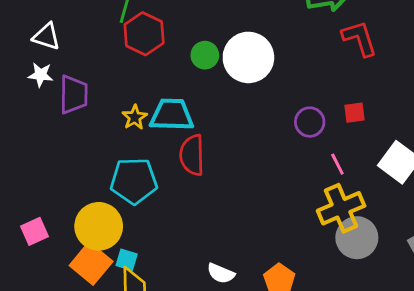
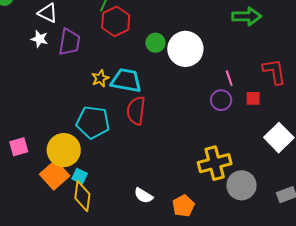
red L-shape: (359, 38) -> (274, 72), moved
purple trapezoid: (74, 94) -> (69, 42), moved
pink line: (337, 164) -> (229, 78), moved
yellow cross: (341, 208) -> (215, 163), moved

